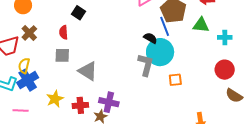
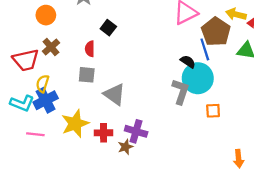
yellow star: (55, 99) -> (75, 124), size x1.4

